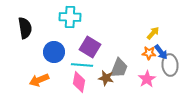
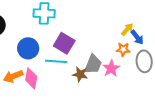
blue arrow: (161, 52) -> (137, 37), moved
pink star: (147, 79) -> (111, 68), moved
pink diamond: (79, 82) -> (31, 78), moved

